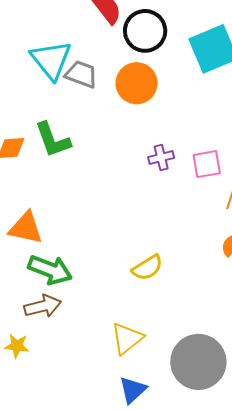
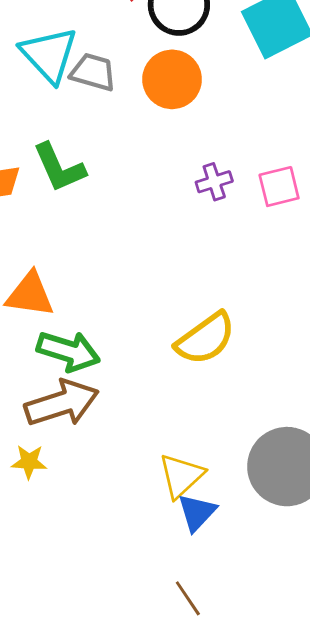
yellow semicircle: (147, 268) -> (205, 339), size x1.4
brown arrow: (43, 306) -> (62, 403), size x1.4
yellow triangle: (127, 338) -> (181, 476), moved

